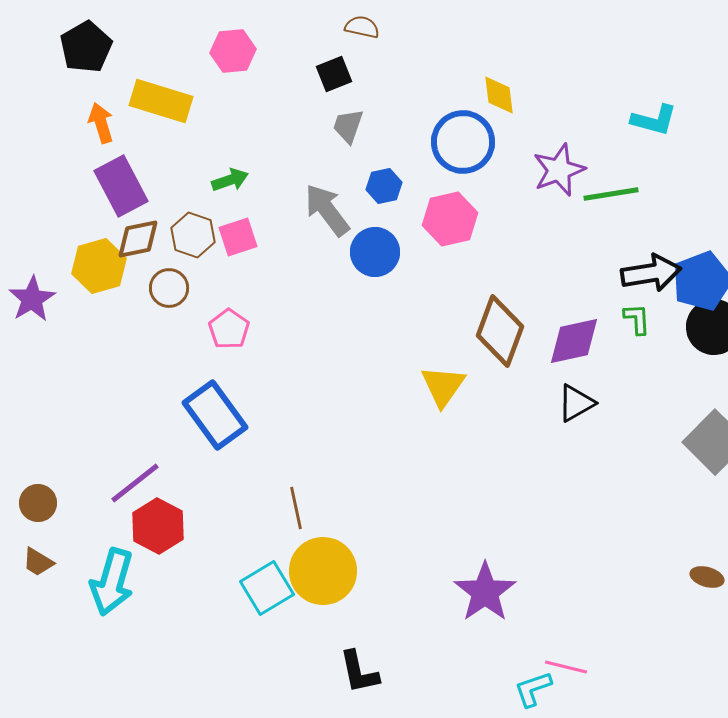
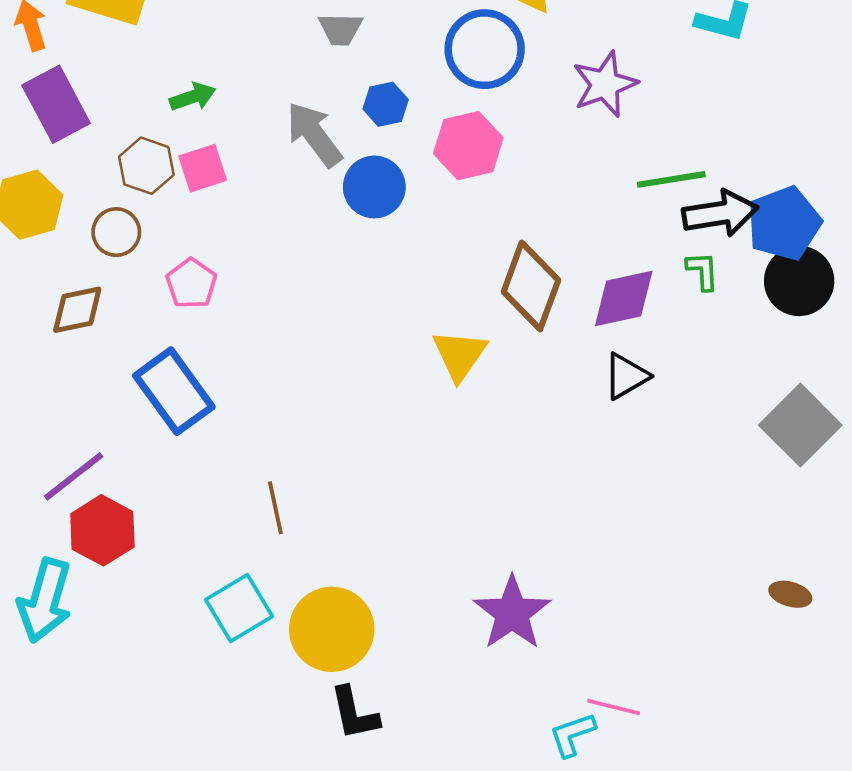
gray trapezoid: (348, 126) -> (340, 29), turned -108
green line: (611, 194) -> (671, 179), moved
brown diamond: (138, 239) -> (77, 310), moved
yellow circle: (323, 571) -> (332, 629), moved

